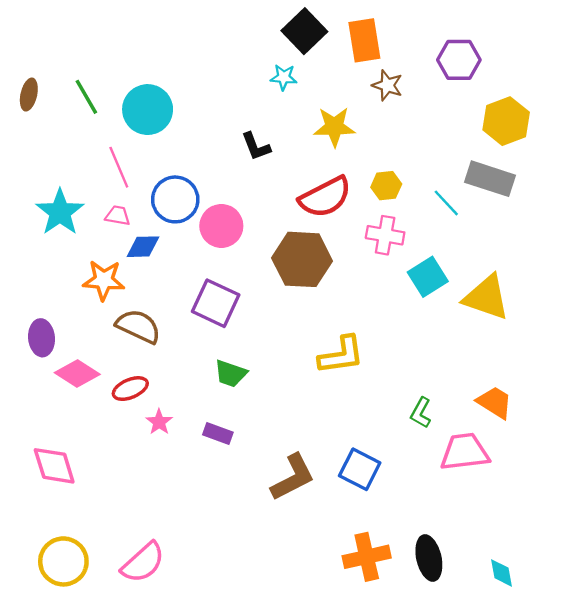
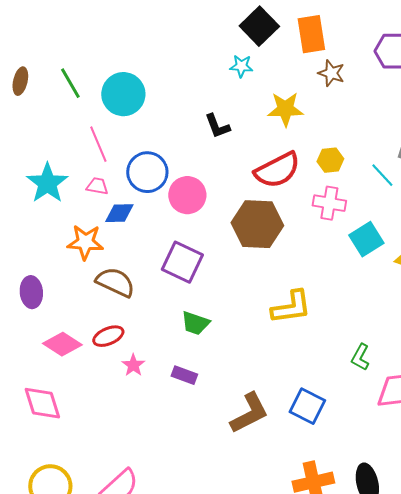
pink diamond: (77, 374) -> (62, 344), moved

